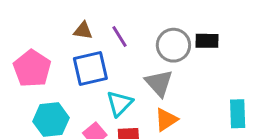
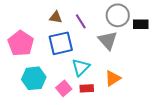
gray circle: (173, 45) -> (118, 15), moved
gray triangle: (159, 83) -> (108, 40), moved

